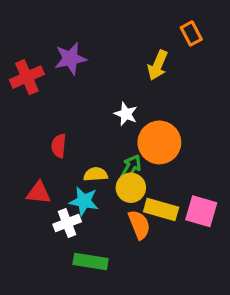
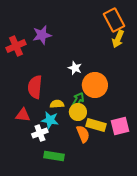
orange rectangle: (191, 33) -> (114, 20), size x1.6
yellow arrow: (158, 65) -> (118, 39), moved
red semicircle: (59, 146) -> (35, 87), size x1.6
pink square: (201, 211) -> (120, 126), turned -30

